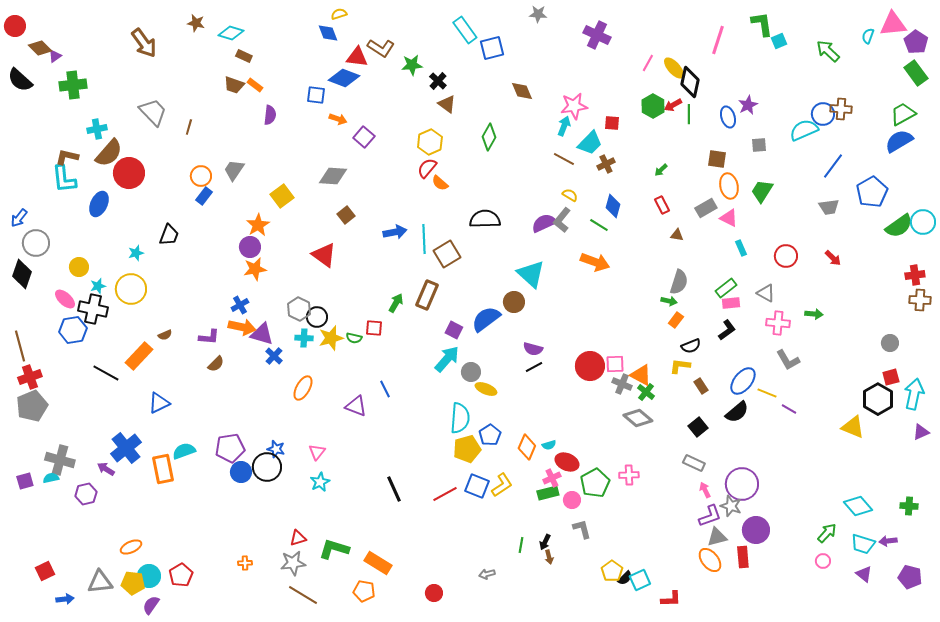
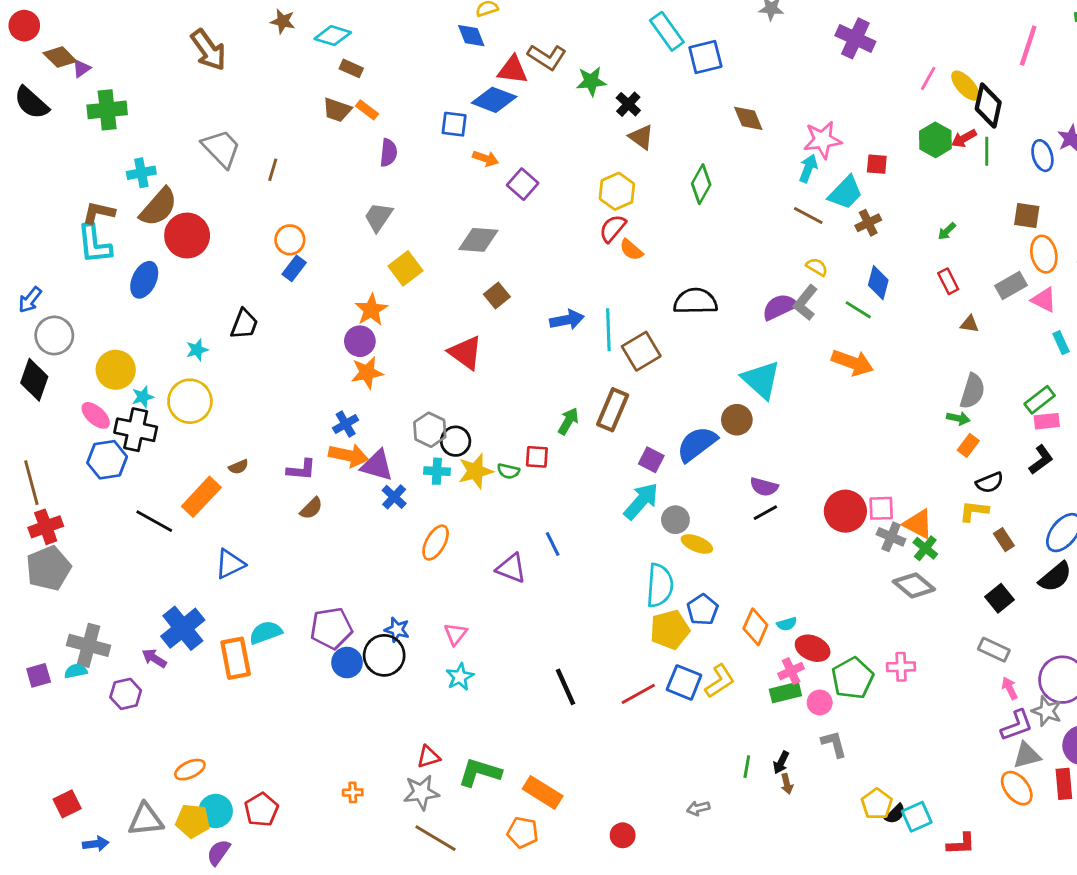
gray trapezoid: (234, 170) -> (378, 217), moved
yellow circle: (79, 267) -> (116, 370), size x1.4

